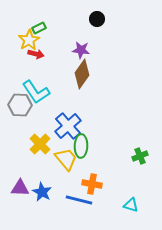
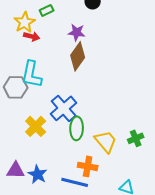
green rectangle: (39, 28) -> (47, 10), moved
cyan L-shape: (36, 92) -> (32, 74), turned 44
yellow trapezoid: (66, 159) -> (106, 141), moved

